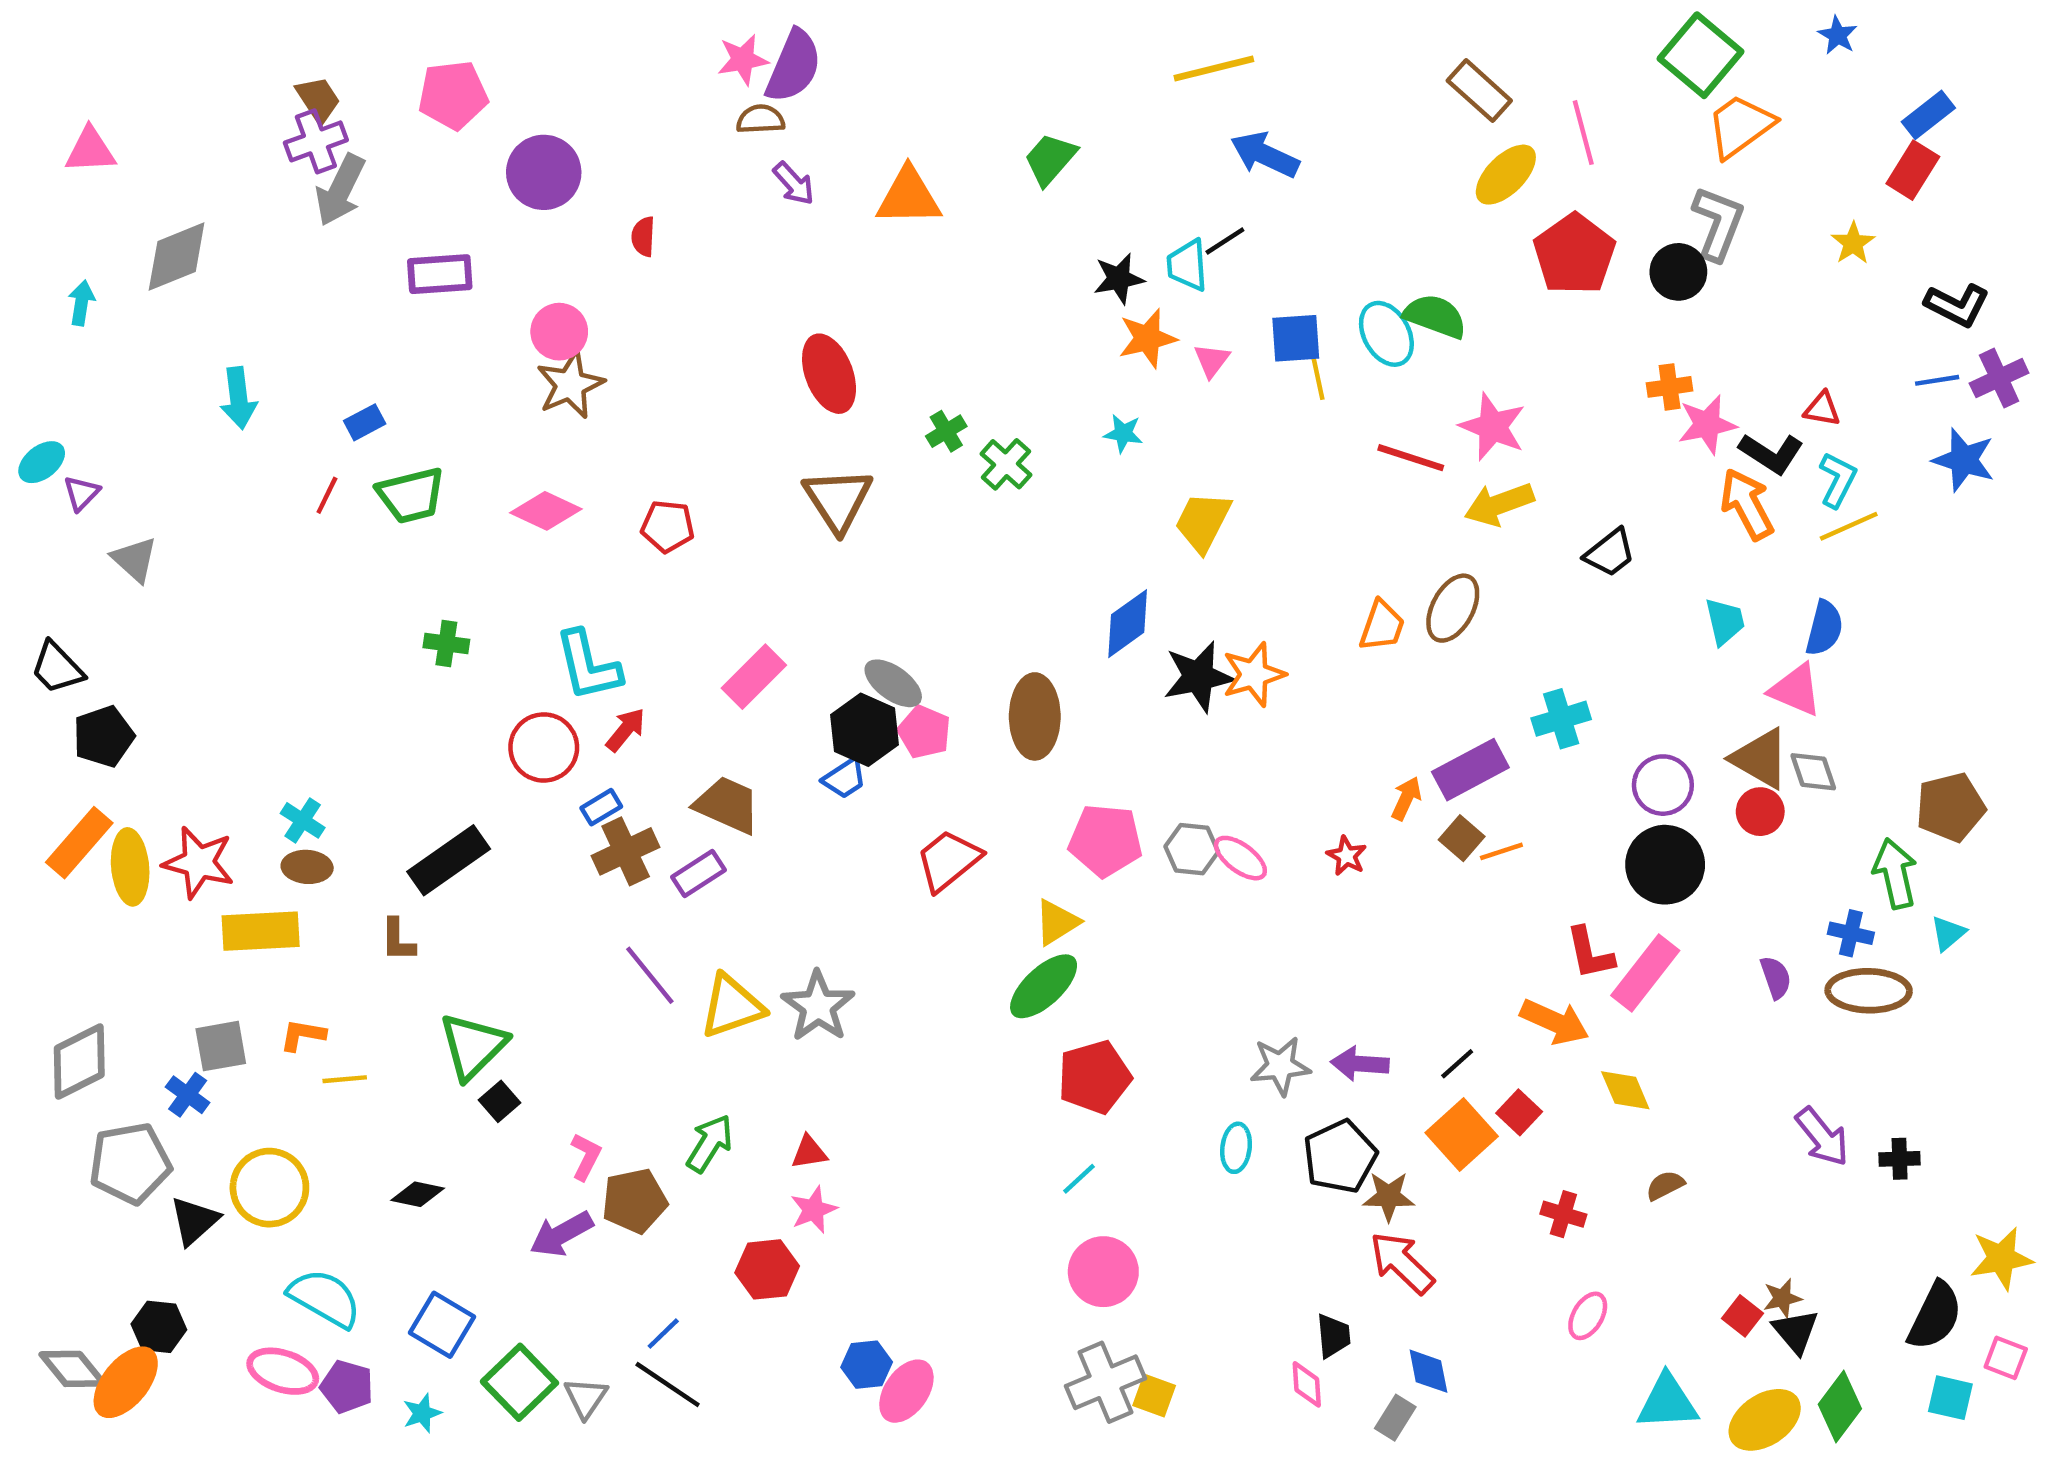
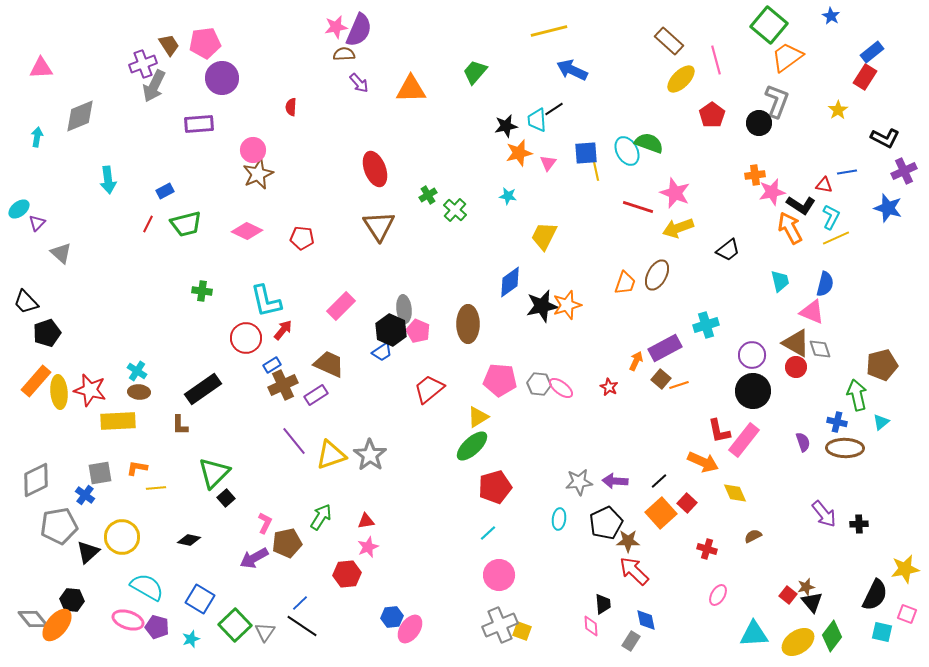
brown trapezoid: (318, 99) -> (169, 45), moved
purple circle: (544, 172) -> (222, 78), moved
red pentagon: (1574, 254) -> (712, 115), size x0.7
blue line: (1937, 380) -> (847, 172), moved
gray ellipse: (893, 683) -> (404, 309), turned 48

